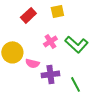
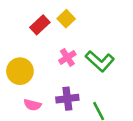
yellow square: (57, 11) -> (66, 19), moved, turned -32
pink semicircle: (32, 63) -> (32, 105), moved

